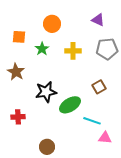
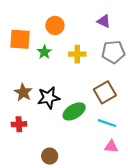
orange square: (19, 37) -> (20, 39), size x1.5
brown star: (16, 72) -> (23, 92), moved
brown square: (99, 87) -> (105, 92), size x1.5
cyan line: (92, 121) -> (107, 123), moved

